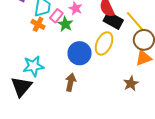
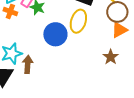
brown arrow: (70, 82) -> (28, 64), moved

